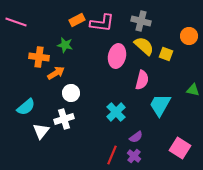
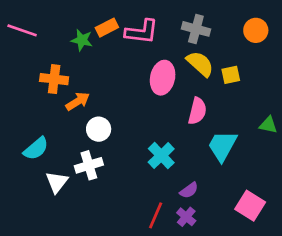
orange circle: (189, 36) -> (256, 30), moved
green star: (65, 45) -> (82, 40), moved
yellow square: (166, 54) -> (231, 75), turned -32

